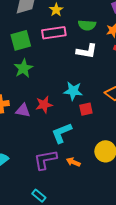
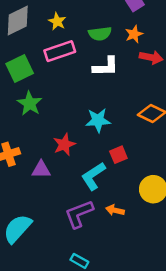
red square: (86, 109) -> (118, 155), moved
purple triangle: (23, 110) -> (41, 169), moved

